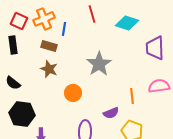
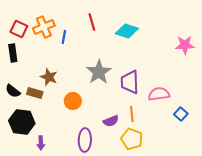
brown rectangle: (49, 46) -> (35, 93), moved
purple trapezoid: (155, 48) -> (130, 82), moved
orange line: (132, 96) -> (132, 114), moved

